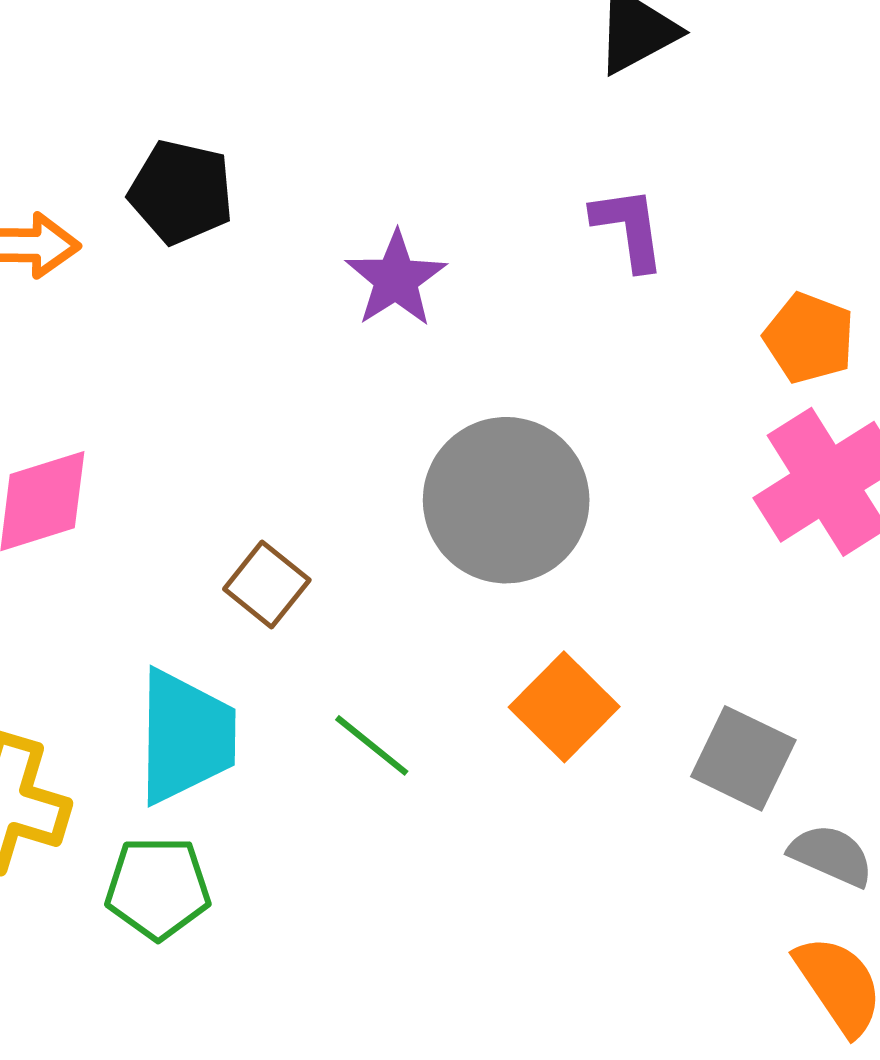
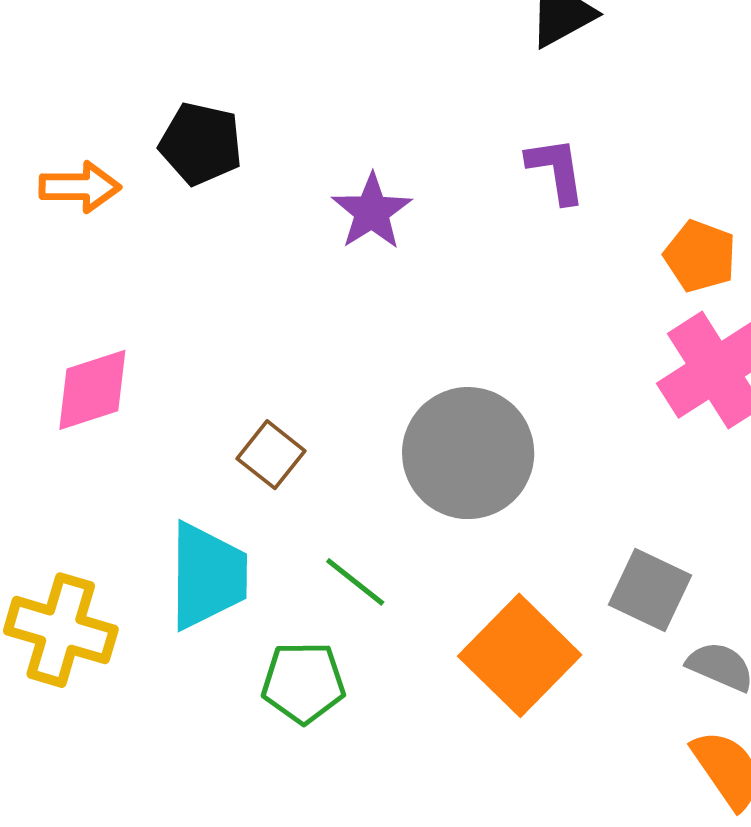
gray circle: (506, 500) -> (468, 453), moved
orange square: (564, 707) -> (520, 655), moved, size x1.4
green pentagon: (158, 888) -> (303, 683), moved

